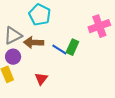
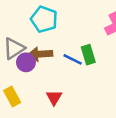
green rectangle: (72, 47) -> (88, 55), turned -35
purple circle: (13, 57) -> (26, 62), moved

